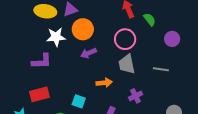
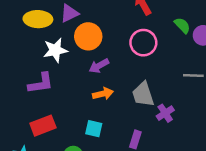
green semicircle: (150, 20) -> (182, 25), moved
gray trapezoid: (127, 64) -> (143, 94), moved
orange arrow: (104, 83) -> (103, 94), moved

